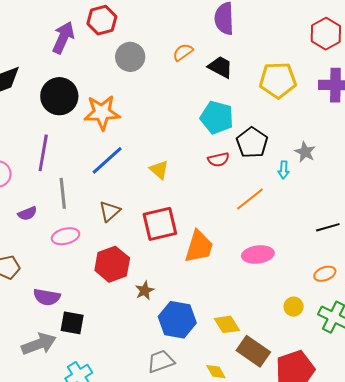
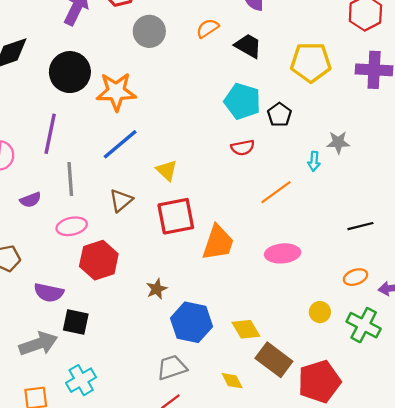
black pentagon: (252, 143) -> (279, 115), moved, size x0.7
gray star: (305, 152) -> (338, 142), turned -30
yellow triangle: (159, 170) -> (167, 170), moved
red hexagon: (112, 264) -> (99, 260), moved

